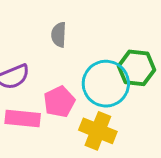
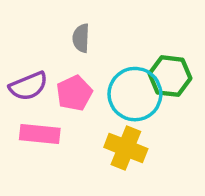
pink pentagon: (59, 102) -> (74, 93), moved

